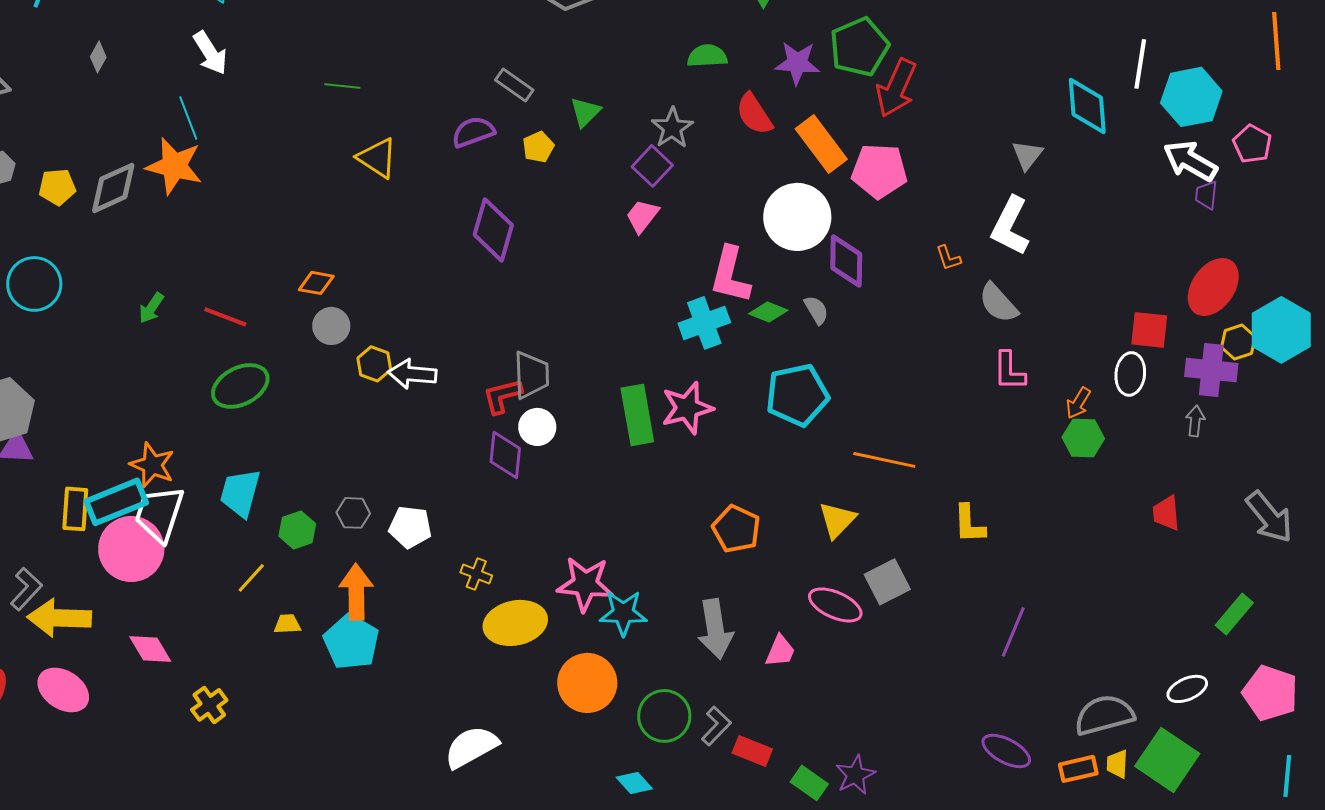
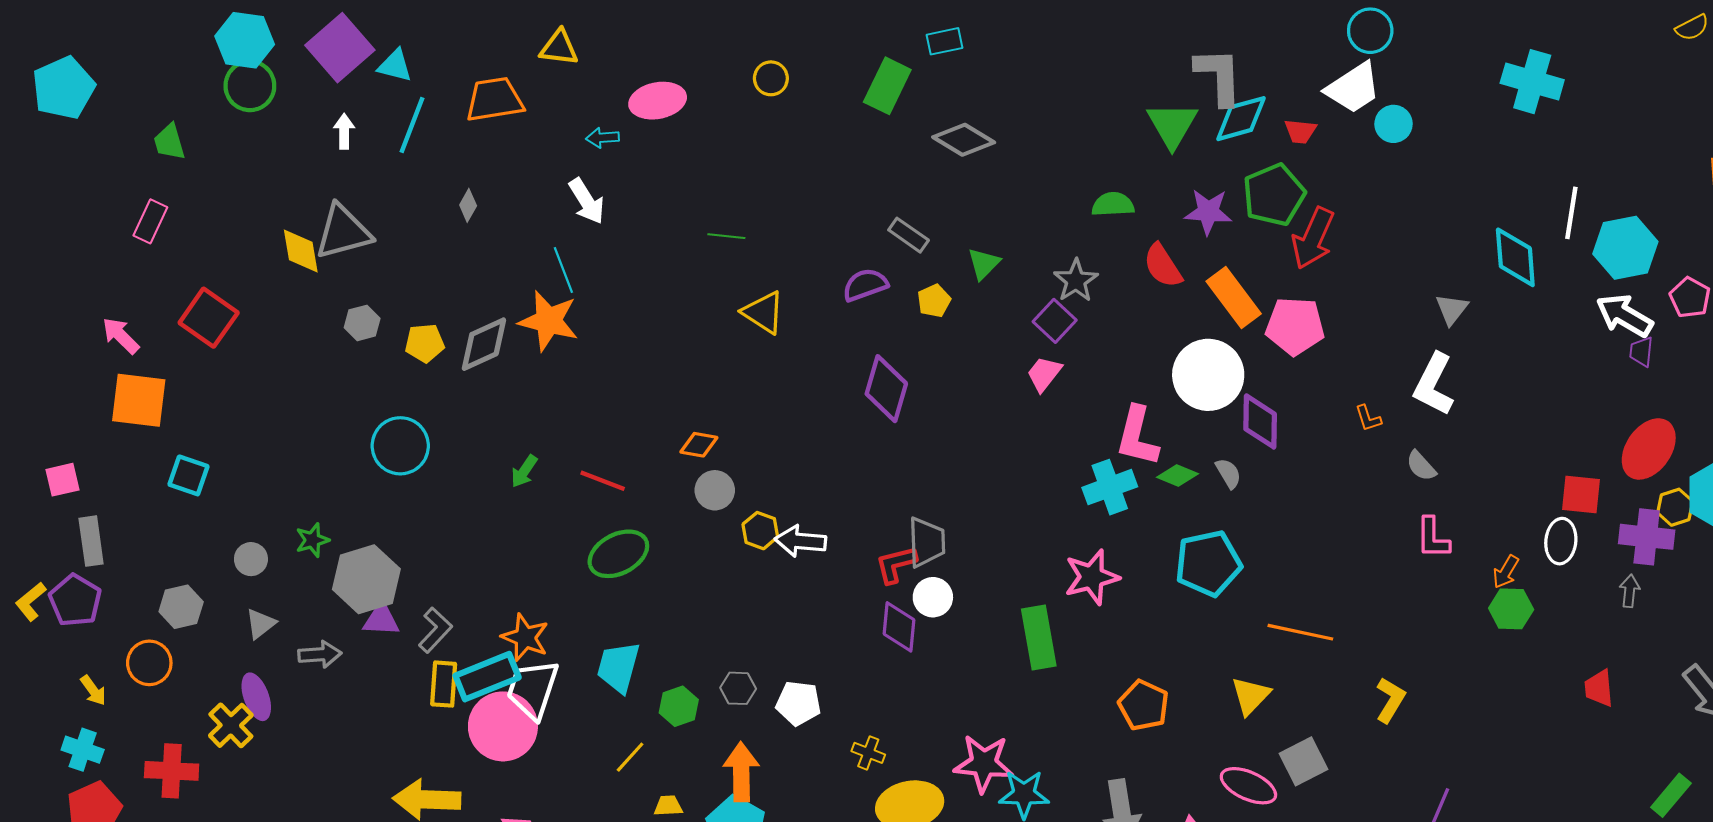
gray semicircle: (998, 303) -> (1421, 466), size x0.7
green rectangle: (637, 415) -> (1039, 637), moved
yellow L-shape: (969, 524) -> (1390, 700), turned -147
gray L-shape: (26, 589) -> (435, 630), moved

